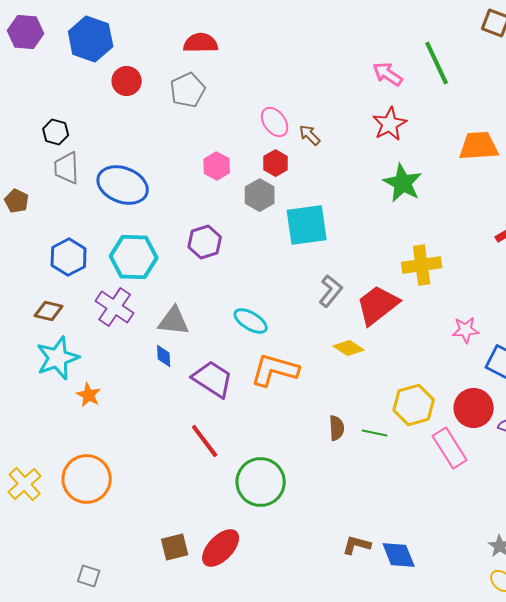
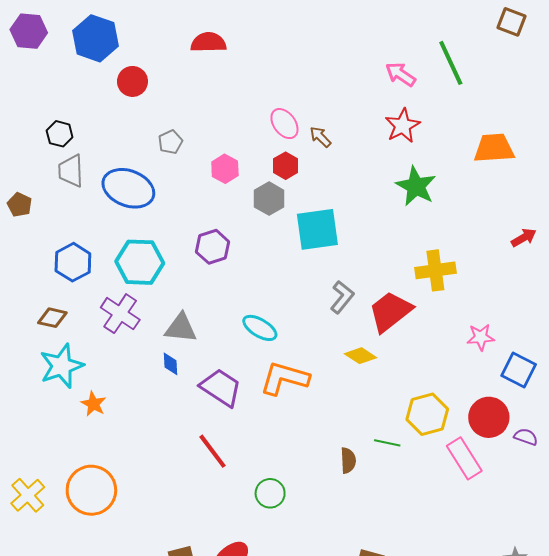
gray pentagon: (188, 90) -> (170, 142), moved, size x0.7
brown semicircle: (337, 428) -> (348, 460), moved
green circle: (261, 482) -> (270, 493), size x0.6

